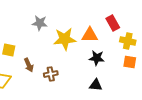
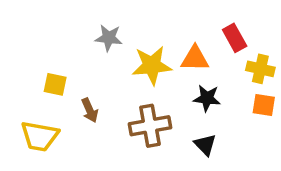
brown cross: (51, 74) -> (150, 126), moved, size x1.6
black triangle: (96, 85) -> (205, 145), turned 40

